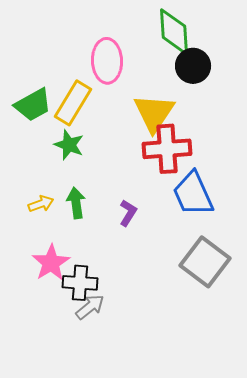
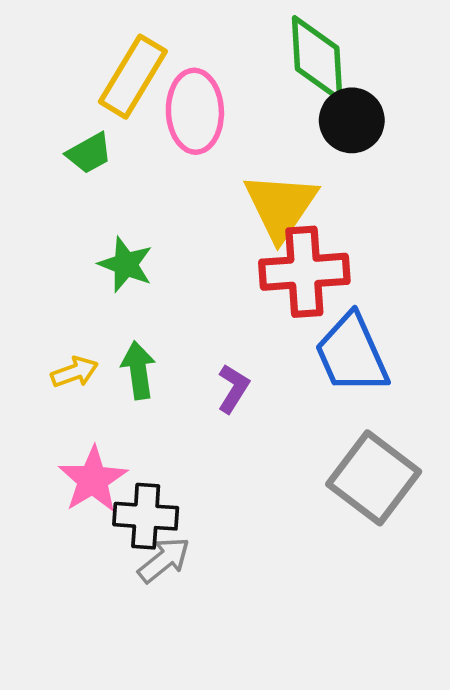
yellow rectangle: (73, 103) -> (133, 77), moved
green trapezoid: (33, 105) -> (89, 153), moved, size x0.7

